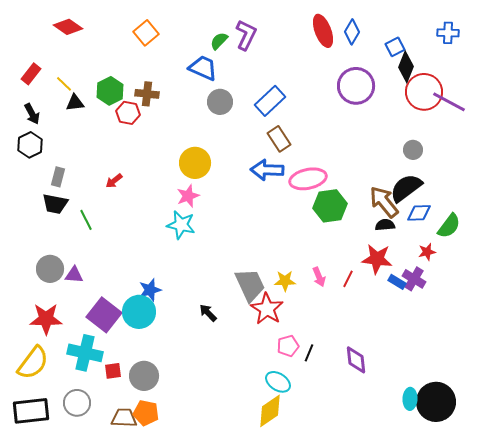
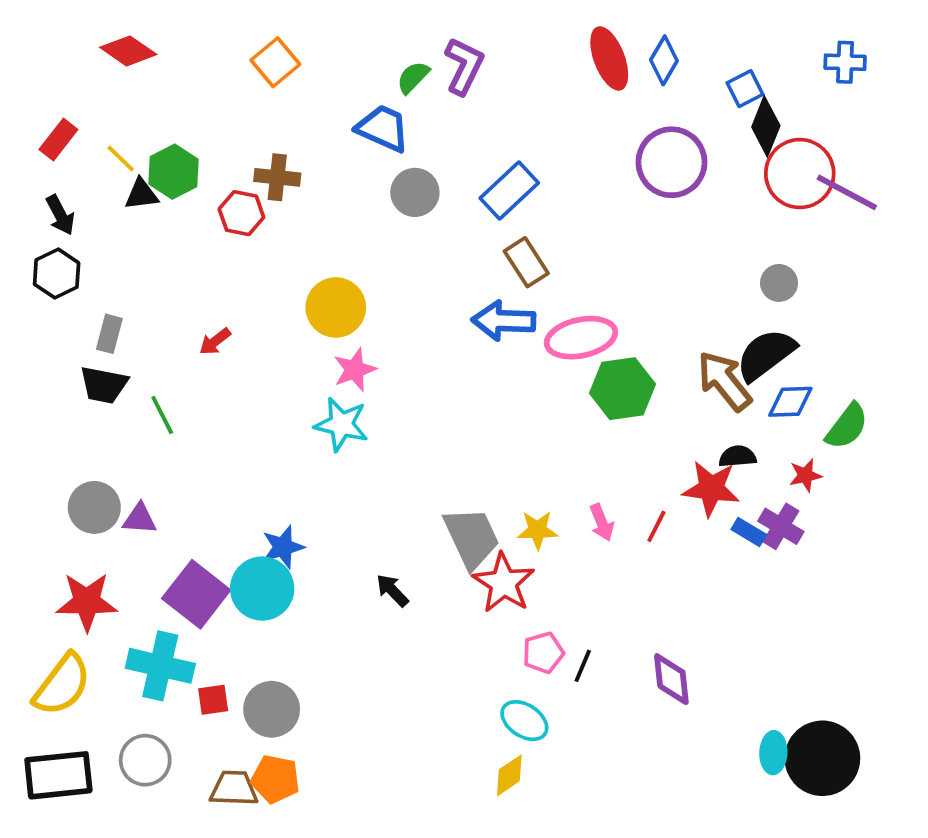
green hexagon: (110, 91) -> (174, 172), moved
yellow circle: (195, 163) -> (336, 307), moved
black semicircle: (385, 225) -> (738, 456), moved
yellow diamond: (270, 411) -> (509, 775), size x0.7

